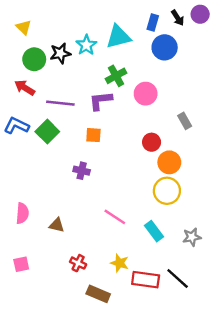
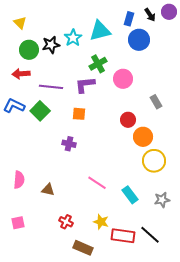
red arrow: (25, 88) -> (21, 74), turned -36
yellow circle: (167, 191) -> (154, 161), moved

